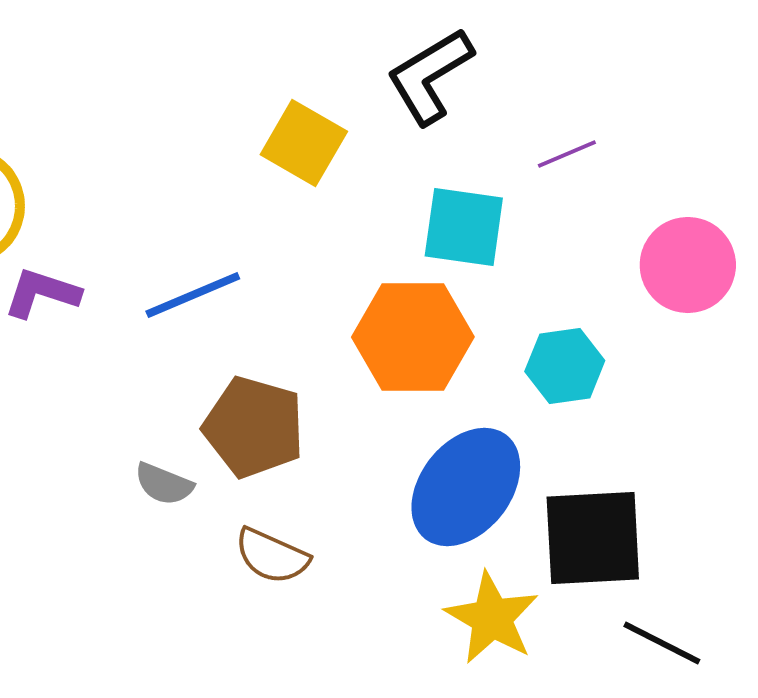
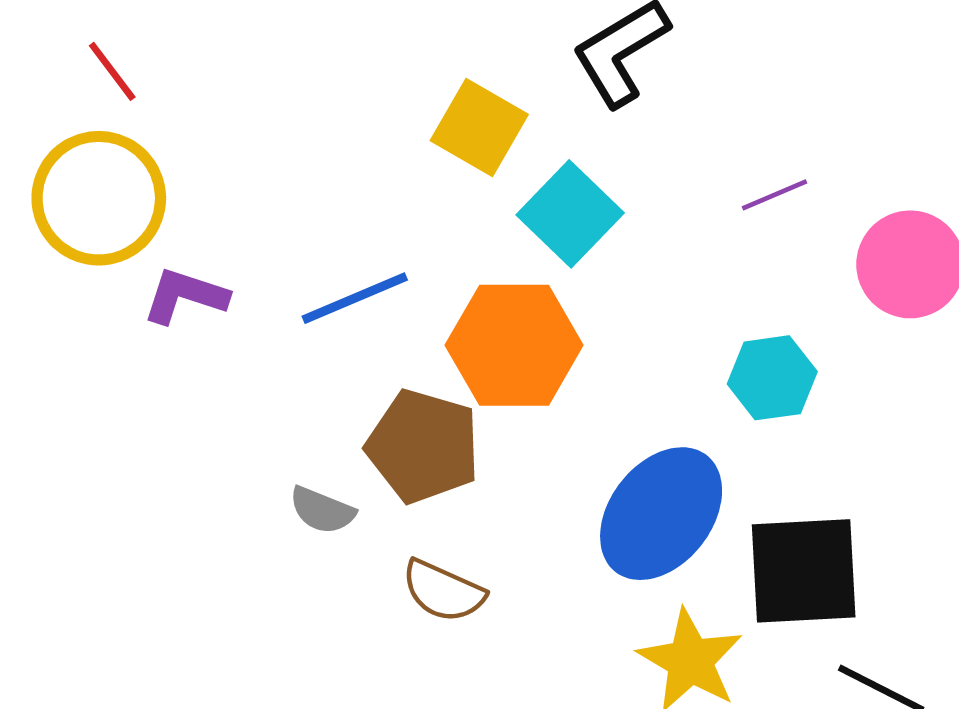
purple line: (567, 154) -> (774, 195), moved
cyan square: (464, 227) -> (570, 214), moved, turned 36
orange hexagon: (413, 337) -> (514, 345), moved

